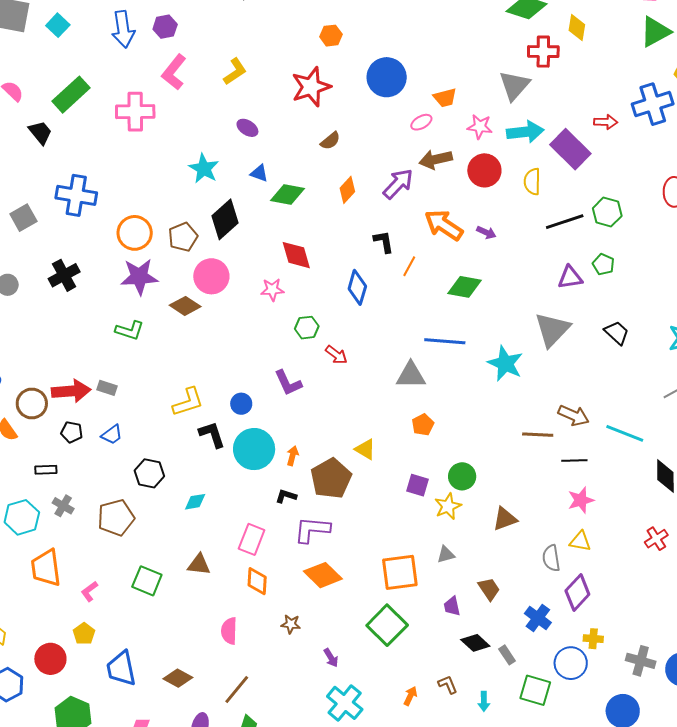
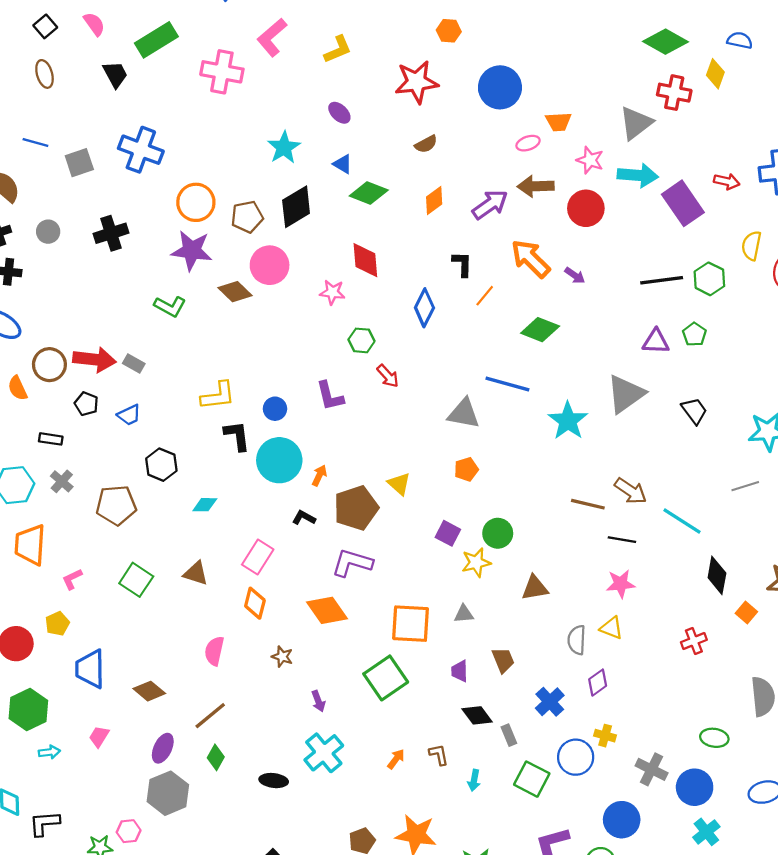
yellow semicircle: (532, 182) -> (751, 246), moved
purple L-shape: (312, 530) -> (352, 563), moved
purple diamond: (577, 593) -> (598, 683), size x0.7

